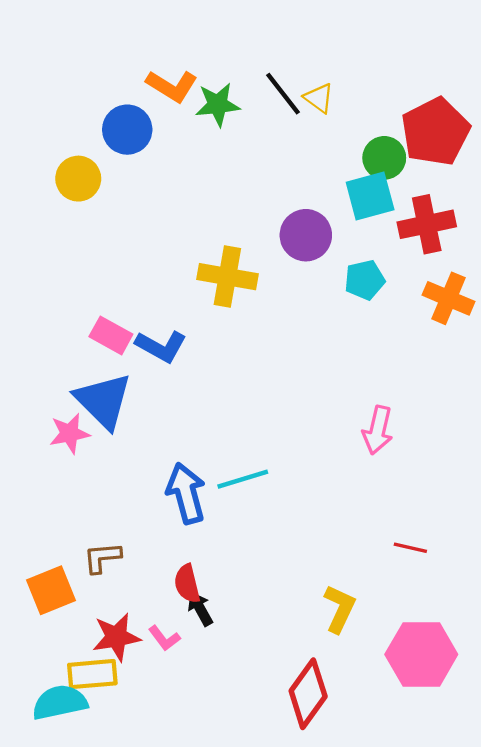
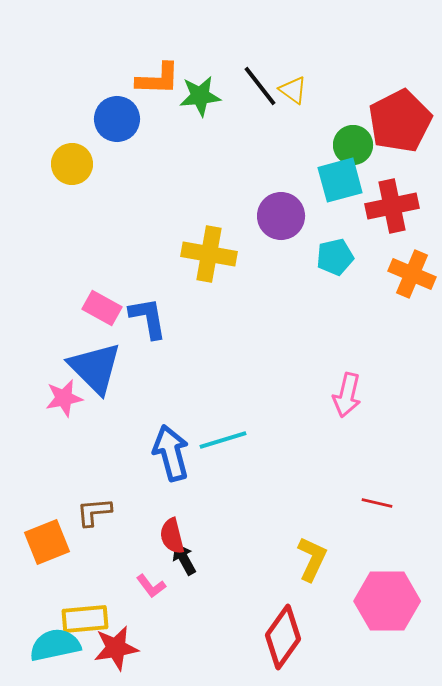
orange L-shape: (172, 86) -> (158, 79), turned -30
blue L-shape: (161, 346) -> (148, 318), turned -129
red star: (116, 637) -> (116, 648), moved

